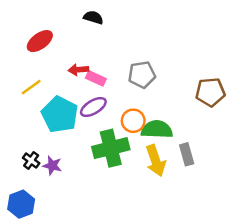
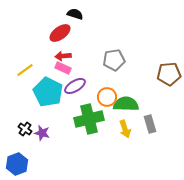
red ellipse: (40, 41) -> (60, 33), moved
pink rectangle: (96, 78) -> (63, 68), moved
yellow arrow: (156, 161) -> (125, 129), size x0.7

